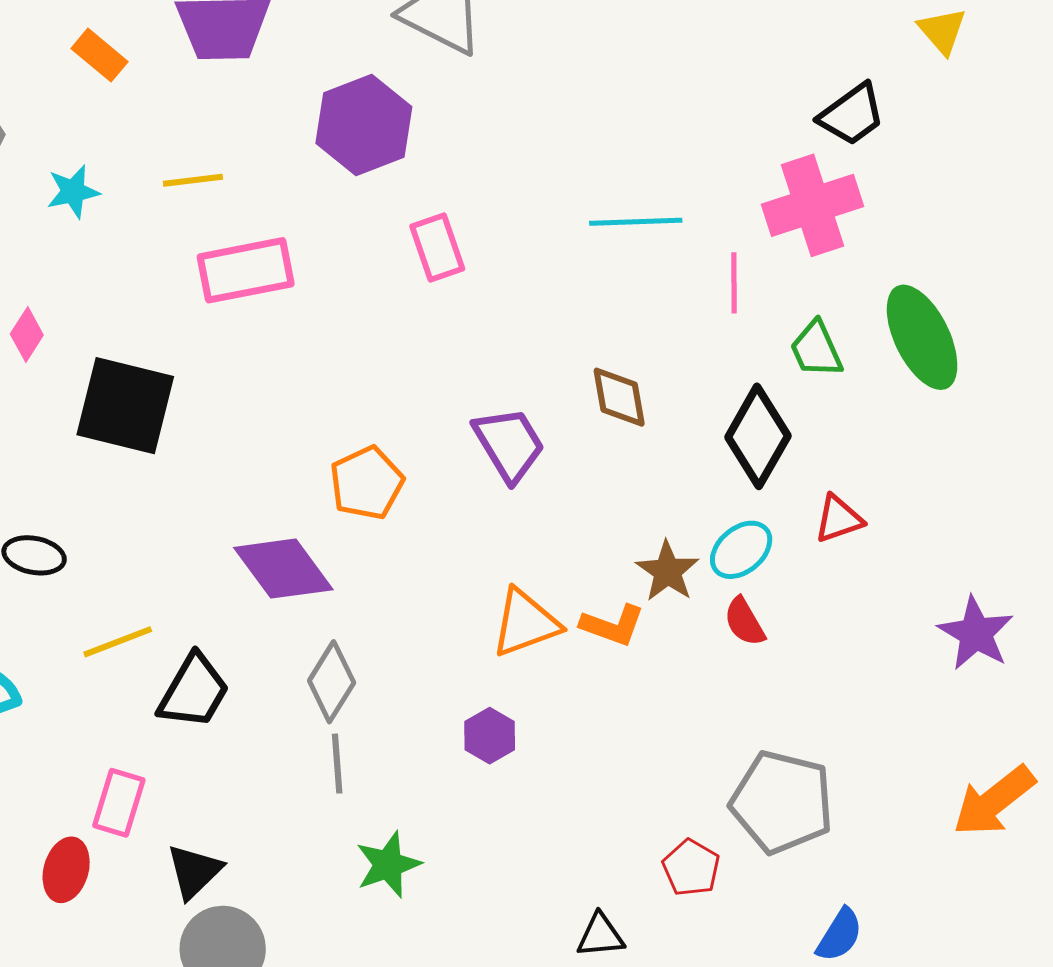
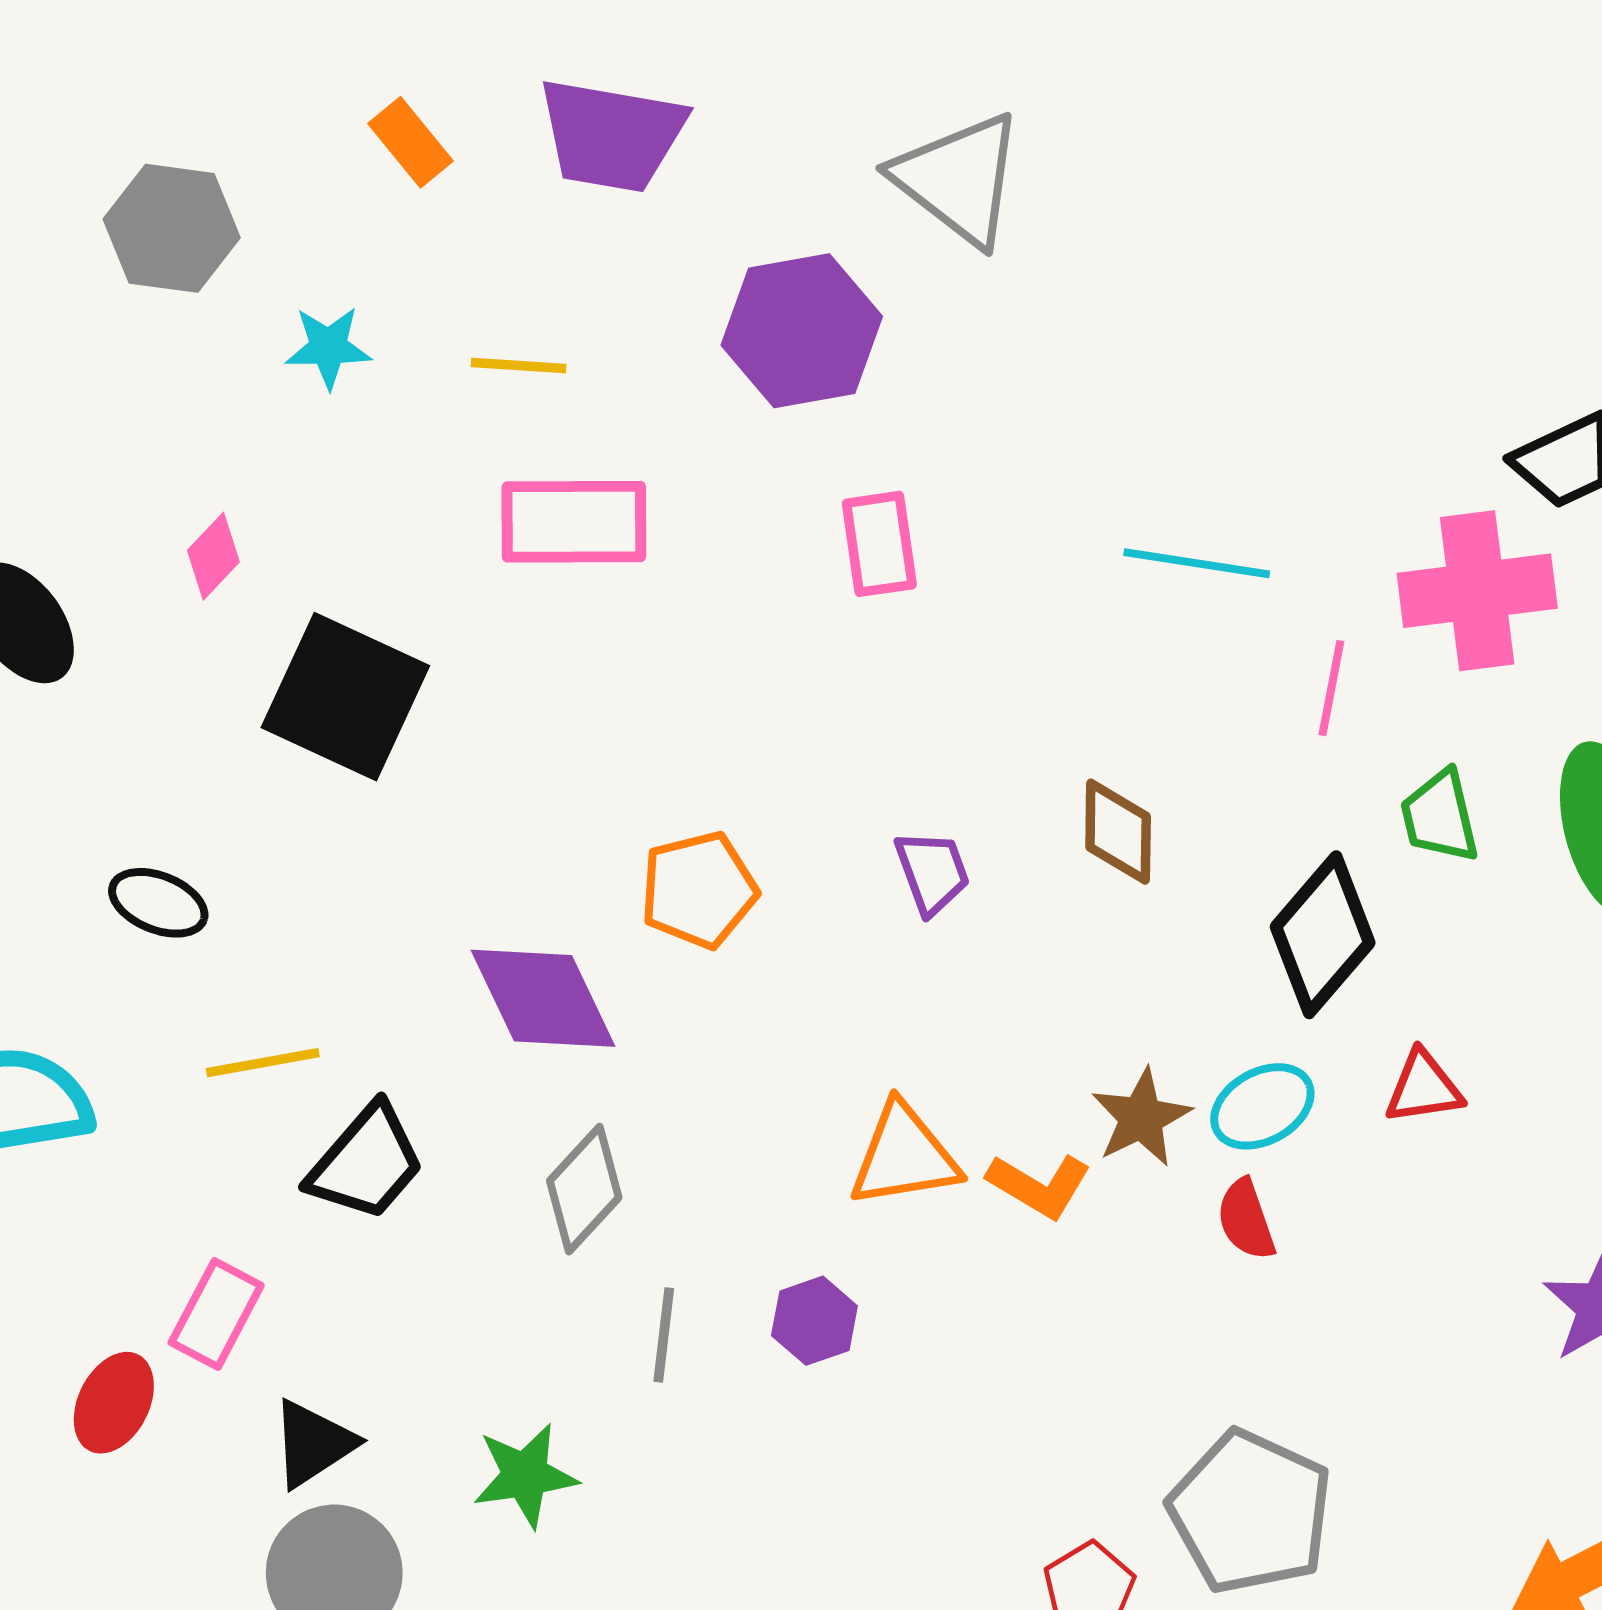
purple trapezoid: (509, 444) -> (932, 872), size x0.7
gray line: (337, 764) -> (664, 1335), moved
green star: (388, 865) -> (525, 1475), moved

